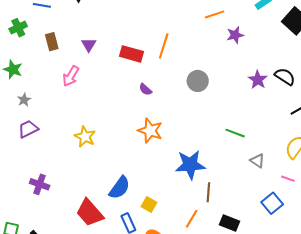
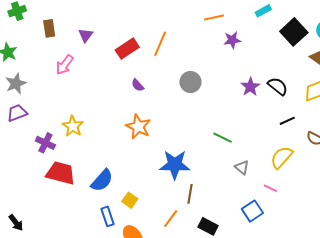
red rectangle: (131, 54) -> (127, 49), turned -55
gray star: (24, 100) -> (16, 84), size x1.5
purple cross: (40, 184) -> (45, 143), moved
red trapezoid: (90, 213) -> (61, 173), moved, turned 140

